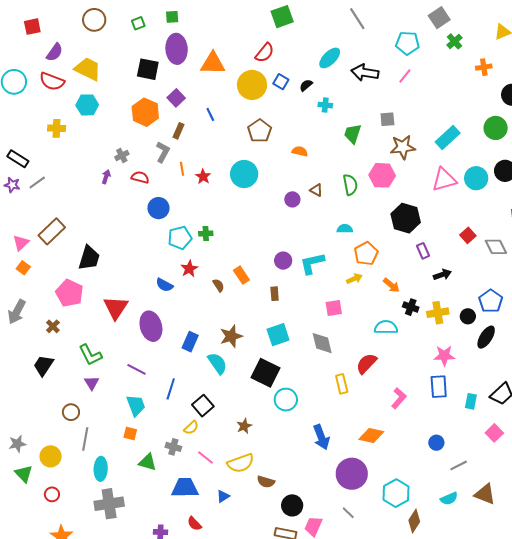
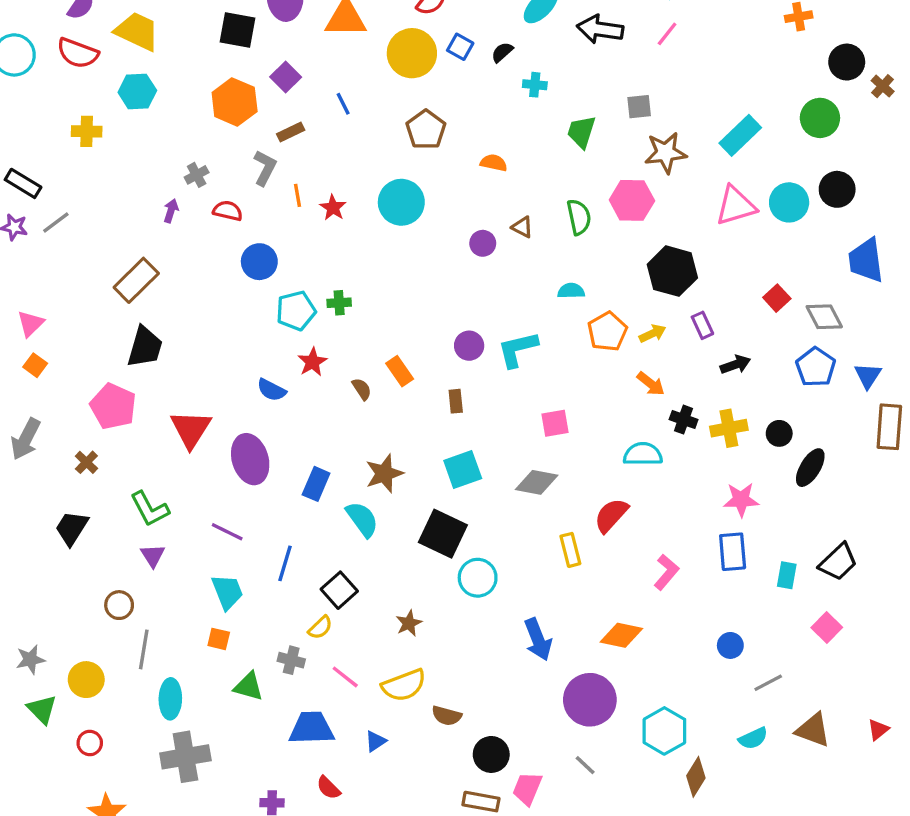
brown rectangle: (179, 131) -> (291, 132), turned 42
brown rectangle: (52, 231) -> (136, 280), moved
yellow arrow: (354, 279) -> (653, 334), moved
blue pentagon: (491, 301) -> (816, 367), moved
gray diamond: (322, 343) -> (537, 482), turned -65

